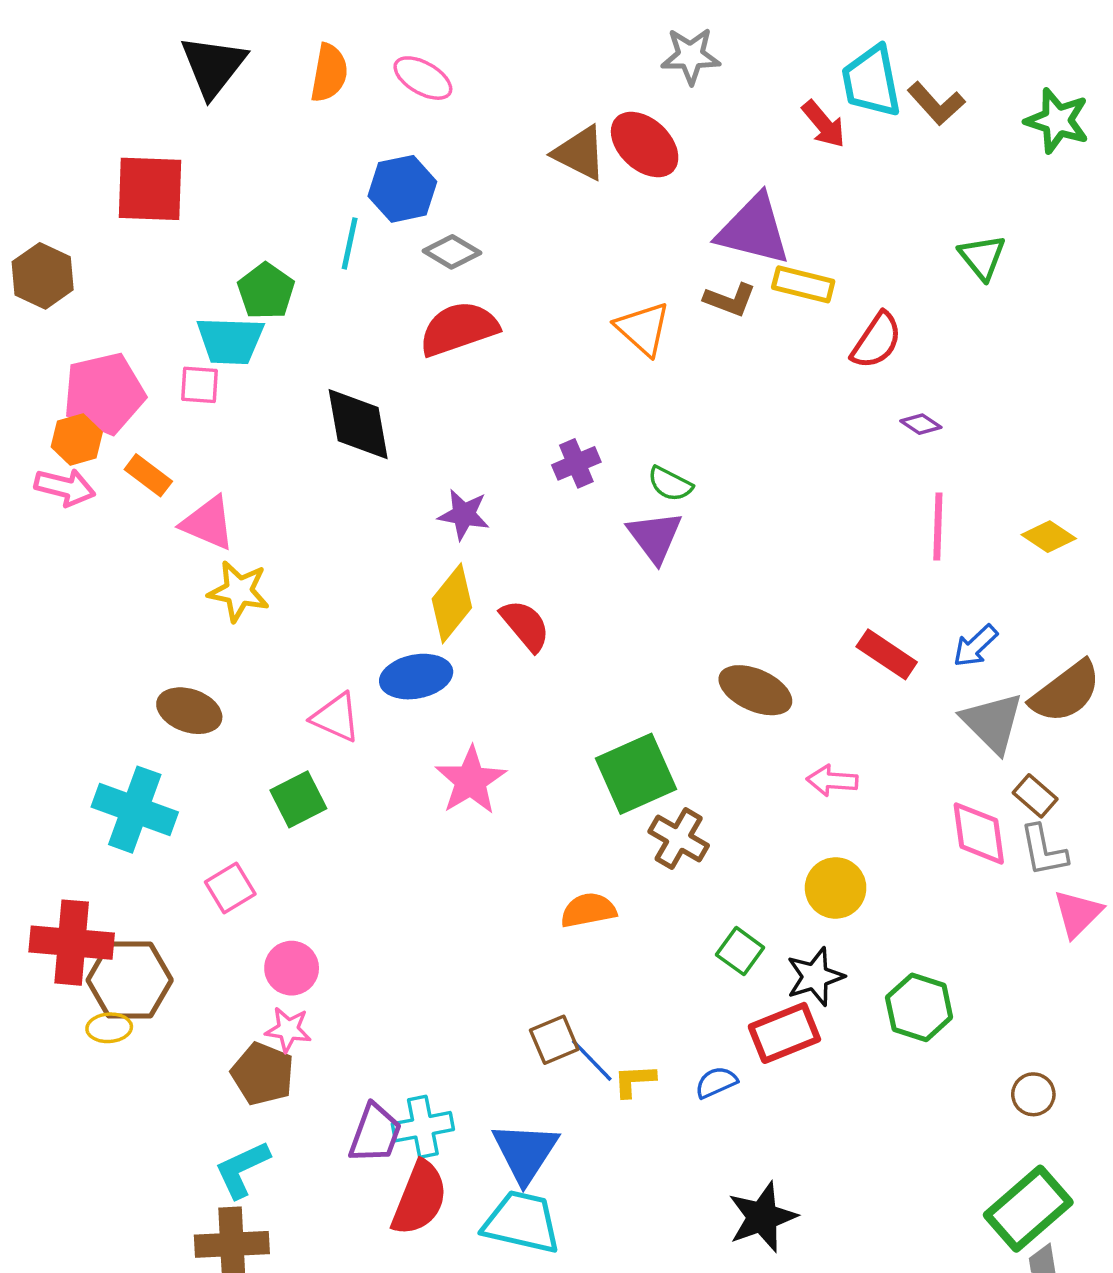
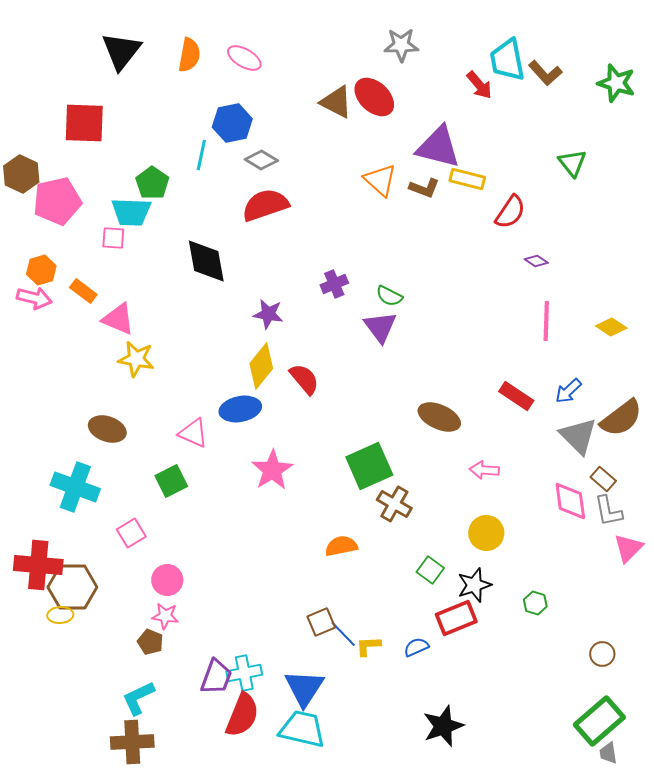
orange triangle: (643, 329) -> (380, 180), moved
pink pentagon: (104, 393) -> (57, 201), moved
green hexagon: (919, 1007) -> (535, 603), size x0.6
brown pentagon: (263, 1074) -> (150, 642), size x0.7

